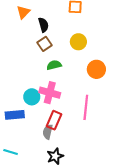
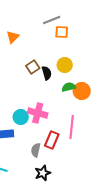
black semicircle: (43, 25) -> (47, 73), moved
green semicircle: (54, 65) -> (69, 87), moved
red rectangle: (54, 120) -> (52, 140), moved

